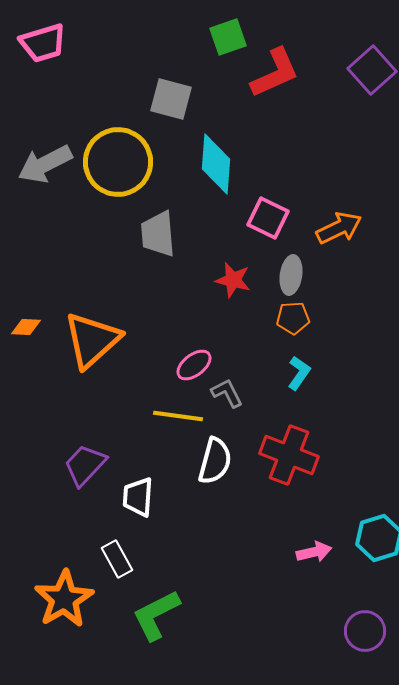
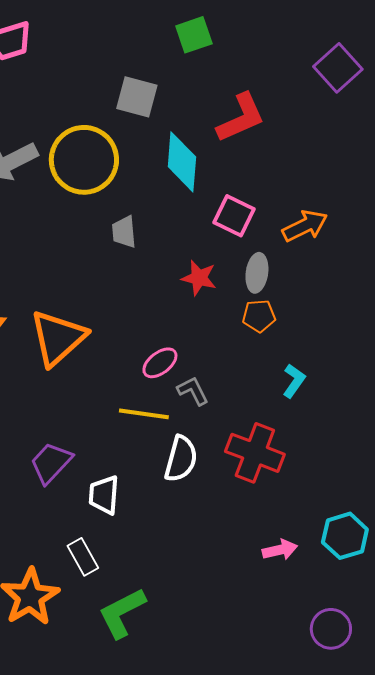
red L-shape: (275, 73) -> (241, 118), moved
gray trapezoid: (158, 234) -> (124, 232), size x0.7
cyan L-shape: (299, 373) -> (294, 381), moved

